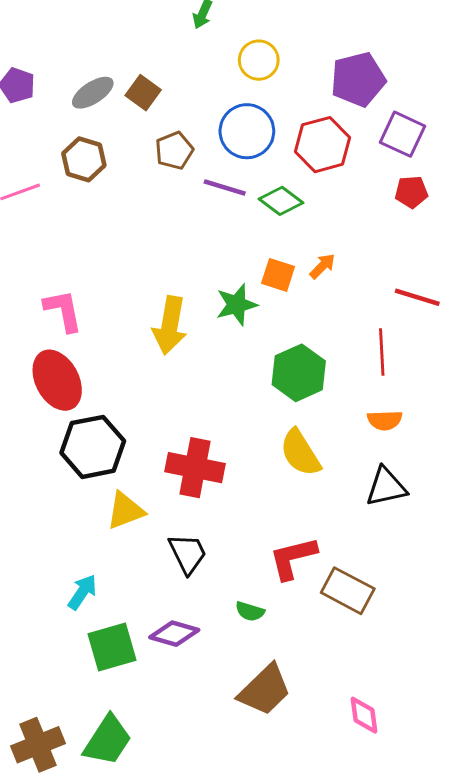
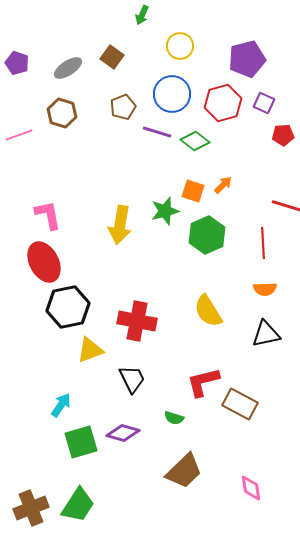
brown square: (143, 93) -> (112, 57), moved
purple square: (402, 134) -> (264, 103), moved, size x0.7
green hexagon: (299, 373) -> (207, 235), moved

